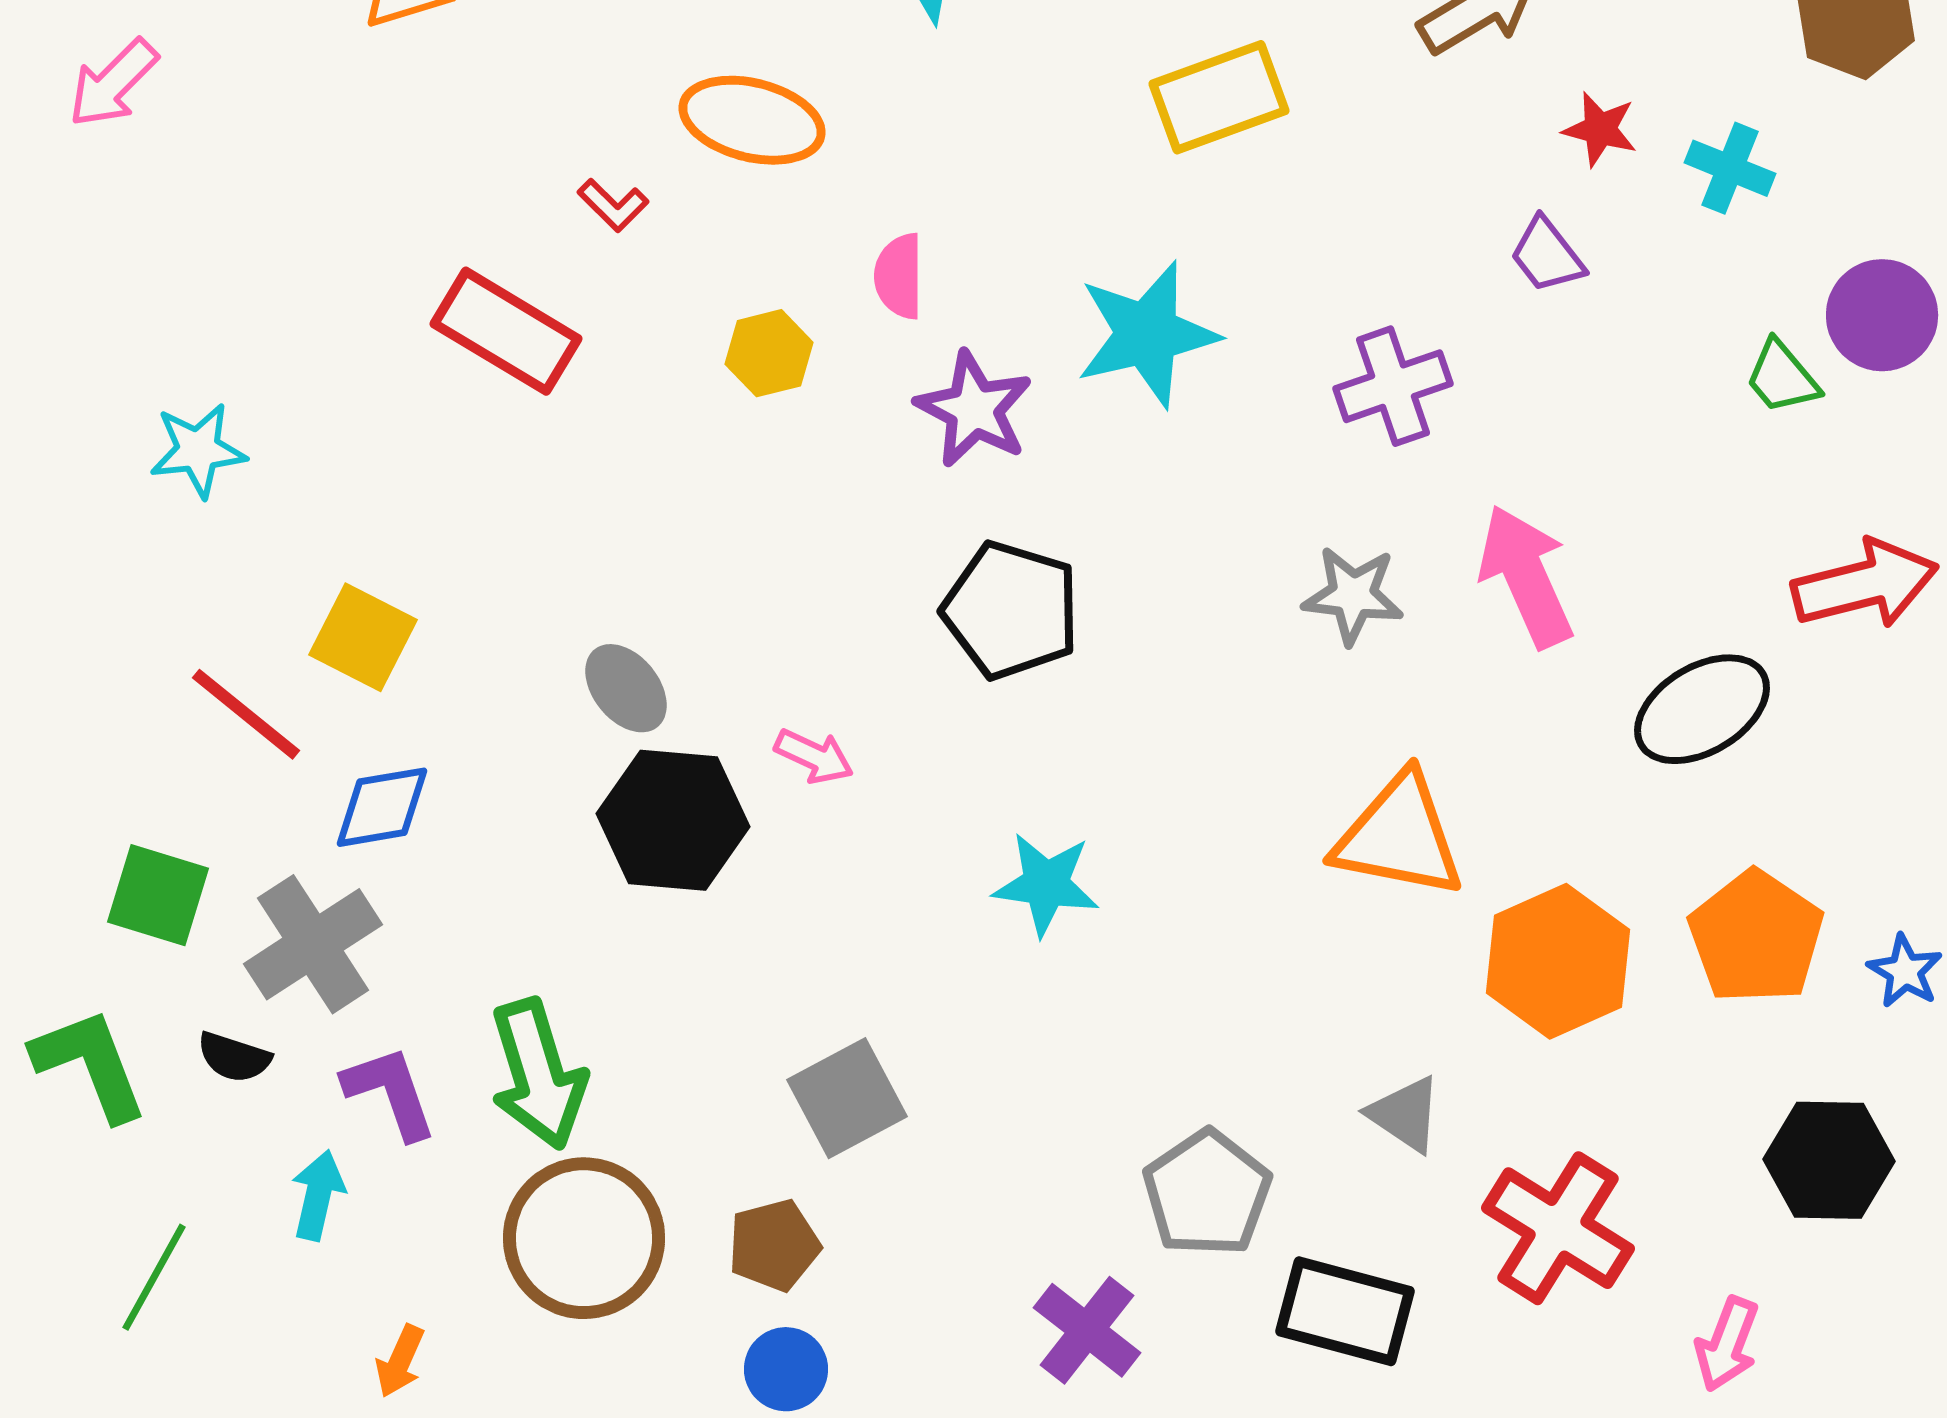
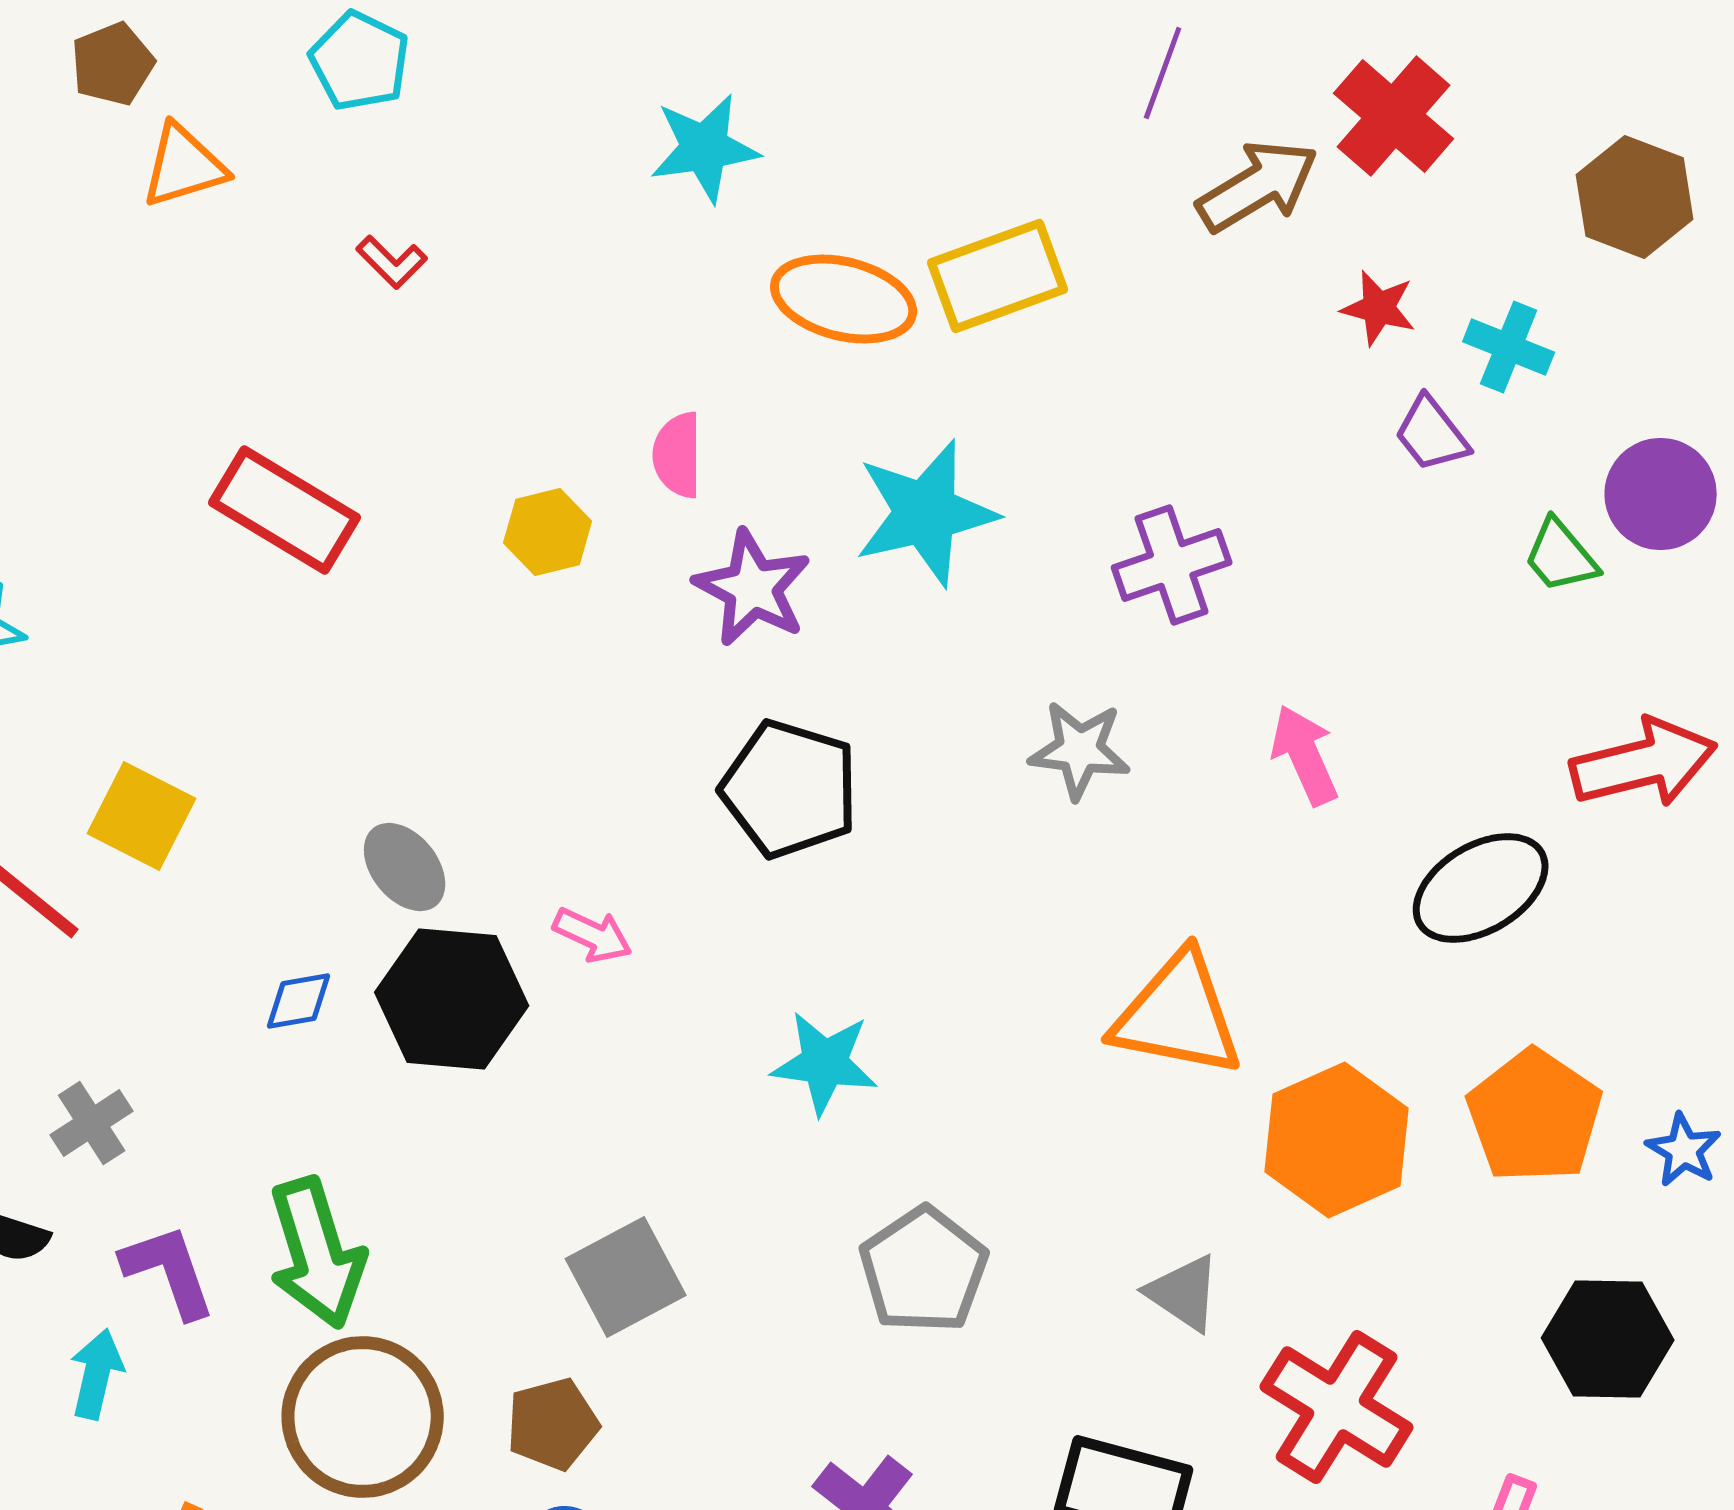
orange ellipse: (752, 120) -> (844, 299), moved
red L-shape: (613, 205) -> (392, 262), moved
purple trapezoid: (1547, 255) -> (1432, 434), moved
pink arrow: (1526, 576) -> (1305, 755), size x0.7
gray star: (1353, 595) -> (1080, 750), moved
blue diamond: (382, 807) -> (299, 1001), moved, size x0.7
gray cross: (313, 944) -> (92, 1123), size x0.6
gray pentagon: (1207, 1193) -> (924, 1270), moved

